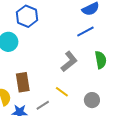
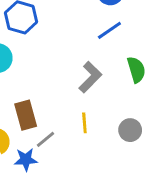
yellow line: (62, 92) -> (84, 123), turned 56
gray line: (43, 105) -> (46, 139), moved

